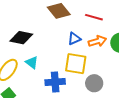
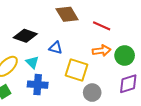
blue triangle: (74, 39) -> (56, 48), moved, turned 32
blue cross: (55, 82) -> (38, 85), moved

